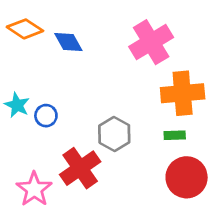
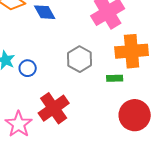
gray hexagon: (114, 134) -> (80, 59), moved
green rectangle: (175, 135) -> (115, 78), moved

